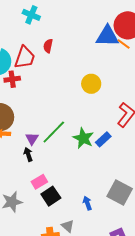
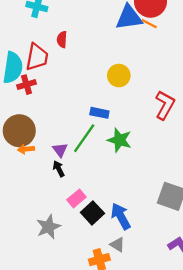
blue rectangle: (103, 139) -> (99, 113), moved, turned 63
blue arrow: (87, 203) -> (121, 216), moved, size x1.6

